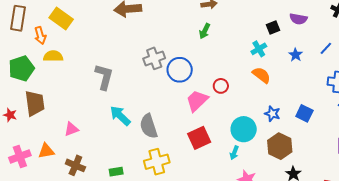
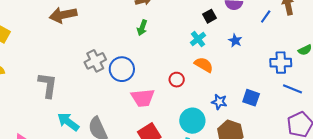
blue line: (326, 48) -> (266, 16), moved
red circle: (221, 86) -> (177, 80), moved
pink trapezoid: (197, 101) -> (143, 98), turned -135

